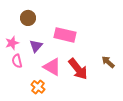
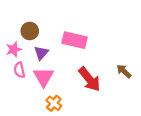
brown circle: (28, 18) -> (30, 31), moved
pink triangle: (52, 67) -> (44, 77), moved, turned 30
orange cross: (38, 87) -> (54, 103), moved

